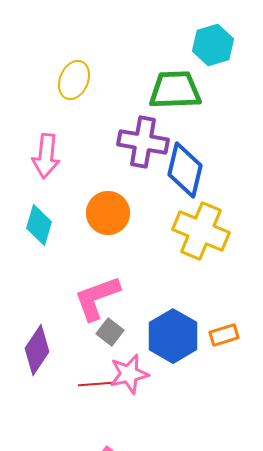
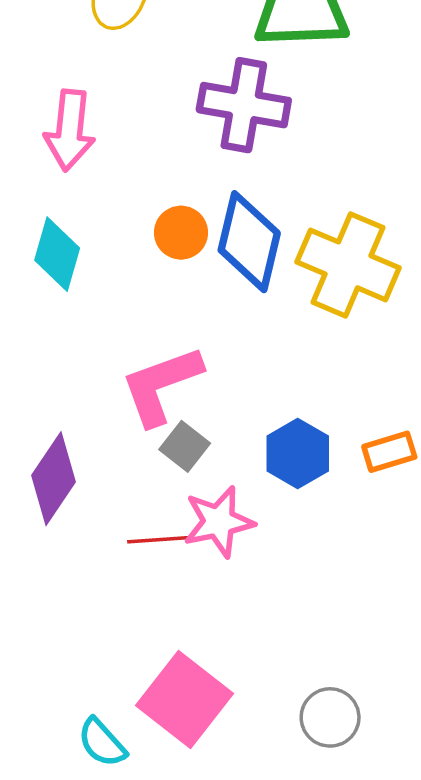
blue diamond: (185, 170) -> (249, 242), moved
orange circle: (108, 213) -> (181, 233), size x0.7
blue hexagon: (173, 336) -> (298, 453), size x0.7

